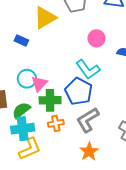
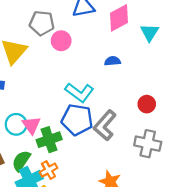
pink circle: (96, 38) -> (61, 41), moved
gray L-shape: (88, 120) -> (105, 125), moved
orange cross: (56, 123) -> (48, 170), moved

